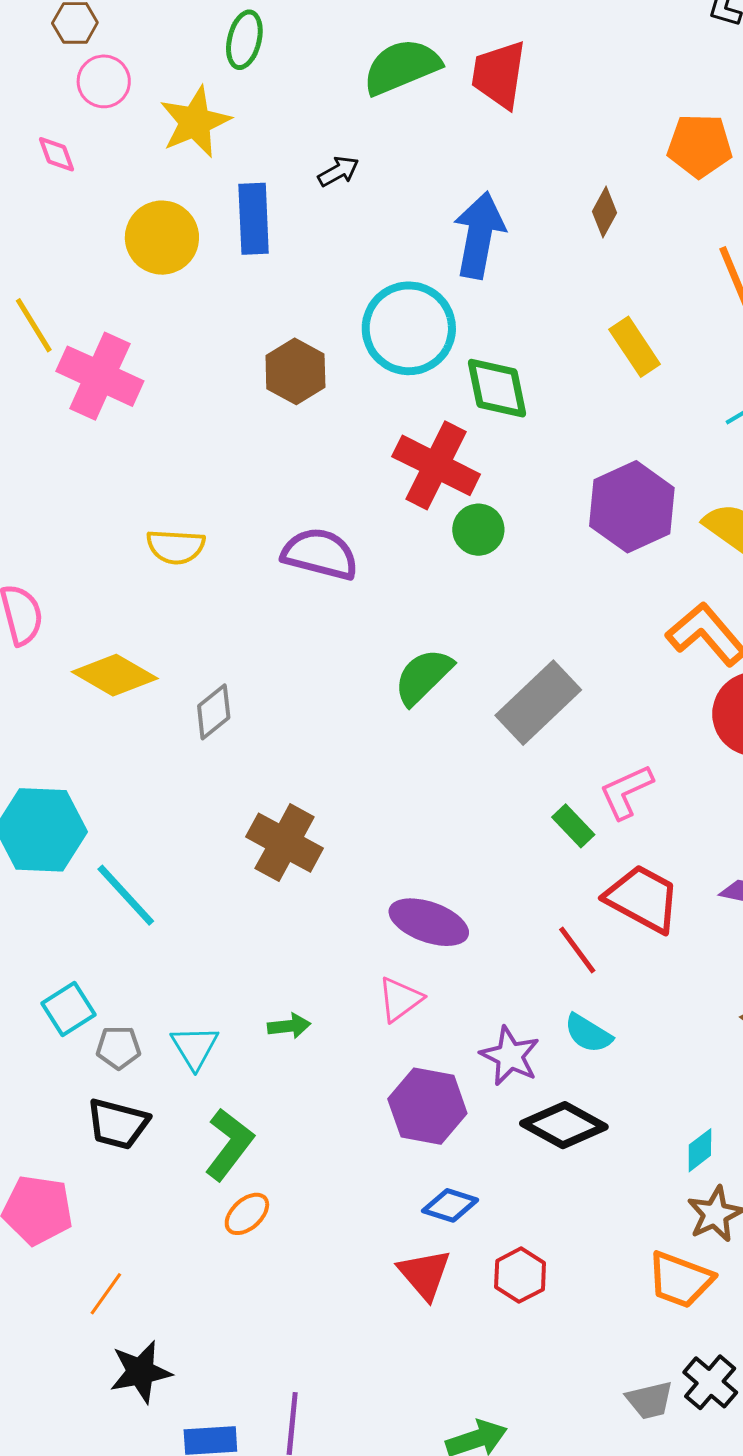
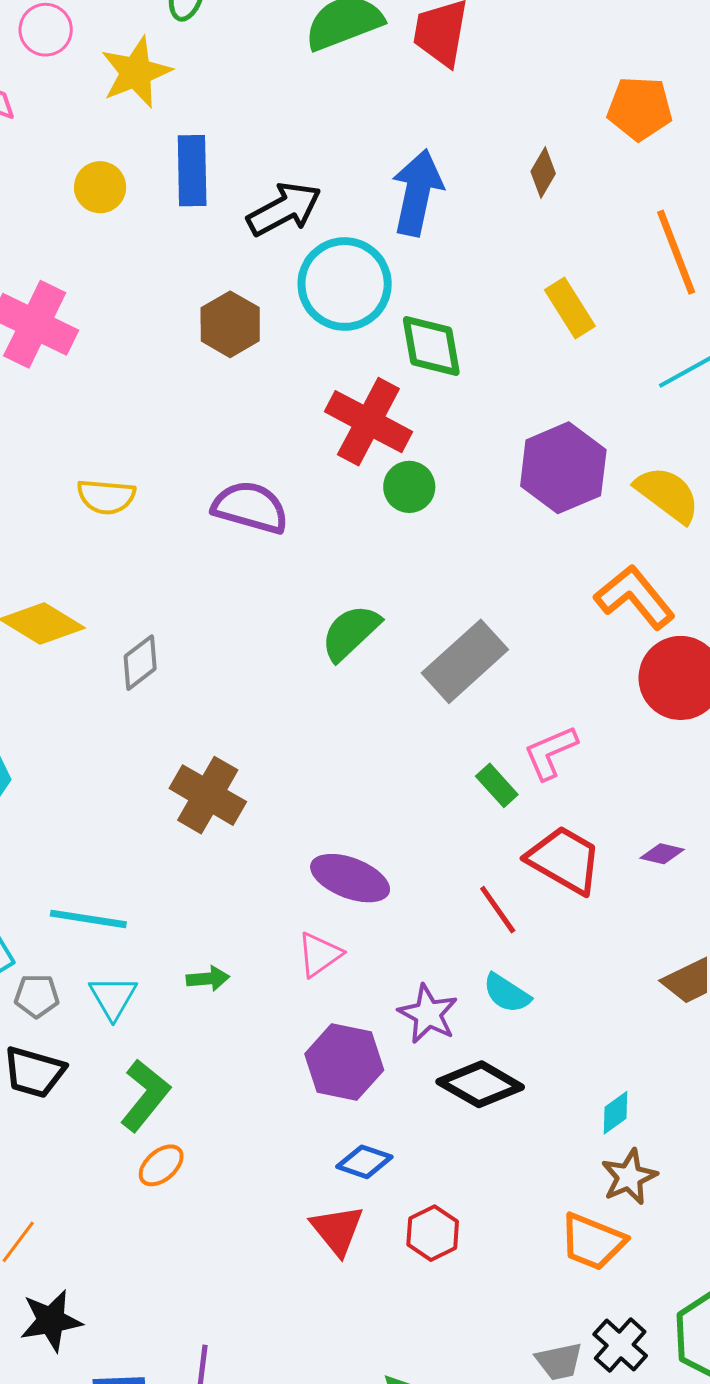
black arrow: (338, 171) -> (284, 209), moved, size x1.8
yellow circle: (162, 238) -> (100, 187), size x0.7
cyan line: (126, 895) -> (88, 919), moved, turned -40

